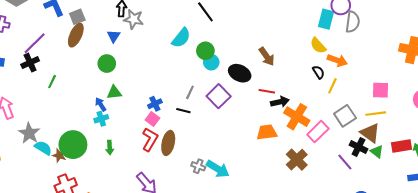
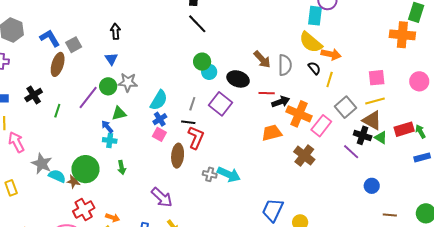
gray star: (134, 19) -> (128, 82), moved
gray semicircle: (353, 22) -> (285, 65), moved
brown ellipse: (76, 35) -> (58, 64), moved
cyan semicircle: (181, 38) -> (159, 100), moved
purple line: (35, 43) -> (88, 97), moved
yellow semicircle: (318, 46) -> (311, 42), size x1.4
cyan cross: (101, 119) -> (110, 140), turned 32
red L-shape: (150, 139) -> (196, 138), moved

